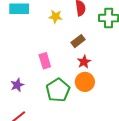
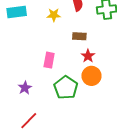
brown rectangle: (78, 41) -> (79, 36), turned 48
pink rectangle: (45, 61) -> (49, 60), turned 35

